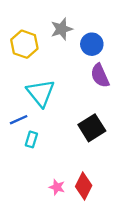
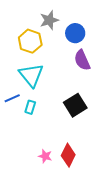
yellow hexagon: (24, 44) -> (30, 41), moved
cyan rectangle: (31, 139) -> (30, 107), moved

